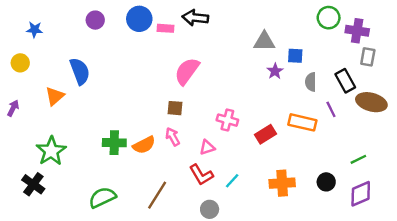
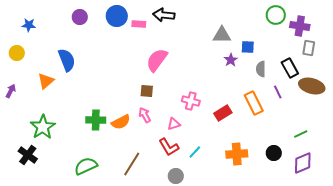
orange rectangle: (302, 122) -> (254, 103), turned 50

